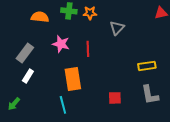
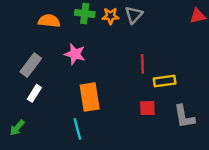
gray triangle: (117, 28) -> (134, 15), moved
red line: (88, 49) -> (142, 64), moved
yellow rectangle: (147, 66) -> (165, 81), moved
red square: (115, 98) -> (147, 108), moved

